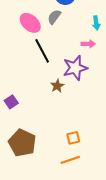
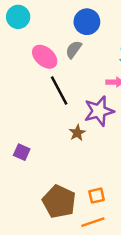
purple square: (11, 102) -> (22, 152), turned -32
brown pentagon: (22, 143) -> (59, 202), moved

